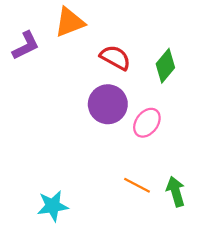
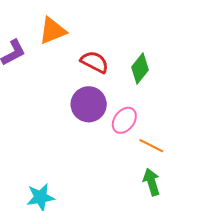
orange line: (137, 185) -> (151, 146), moved

